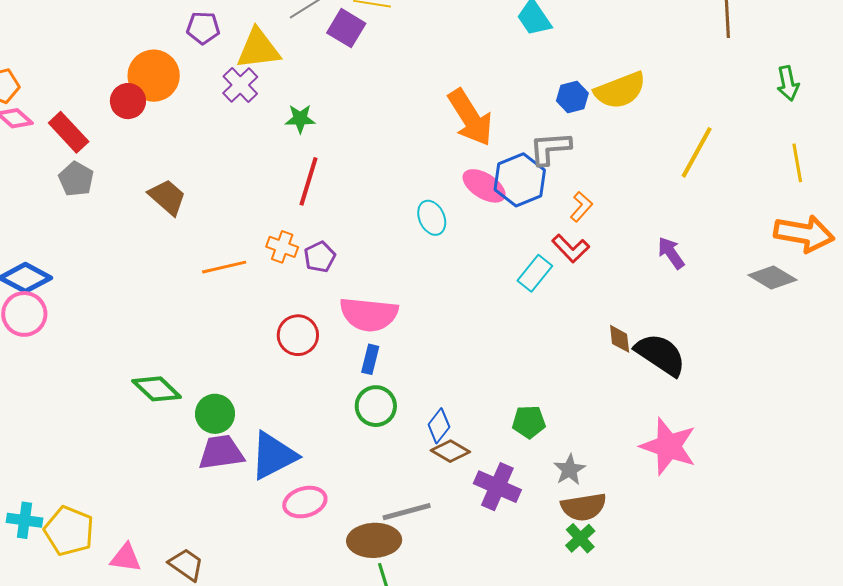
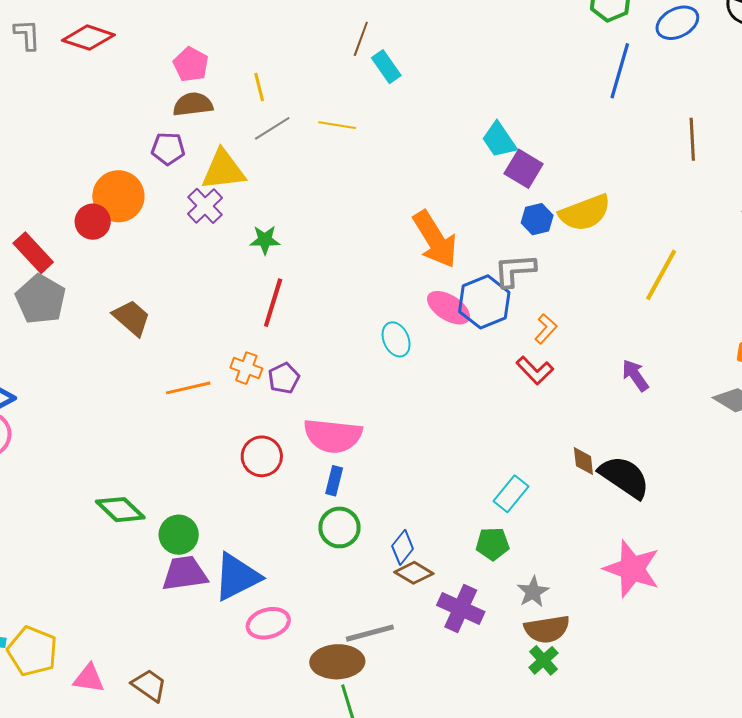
purple square: (346, 28) -> (524, 169), moved
gray pentagon: (76, 179) -> (41, 299), size x1.4
cyan rectangle: (535, 273) -> (511, 494), moved

